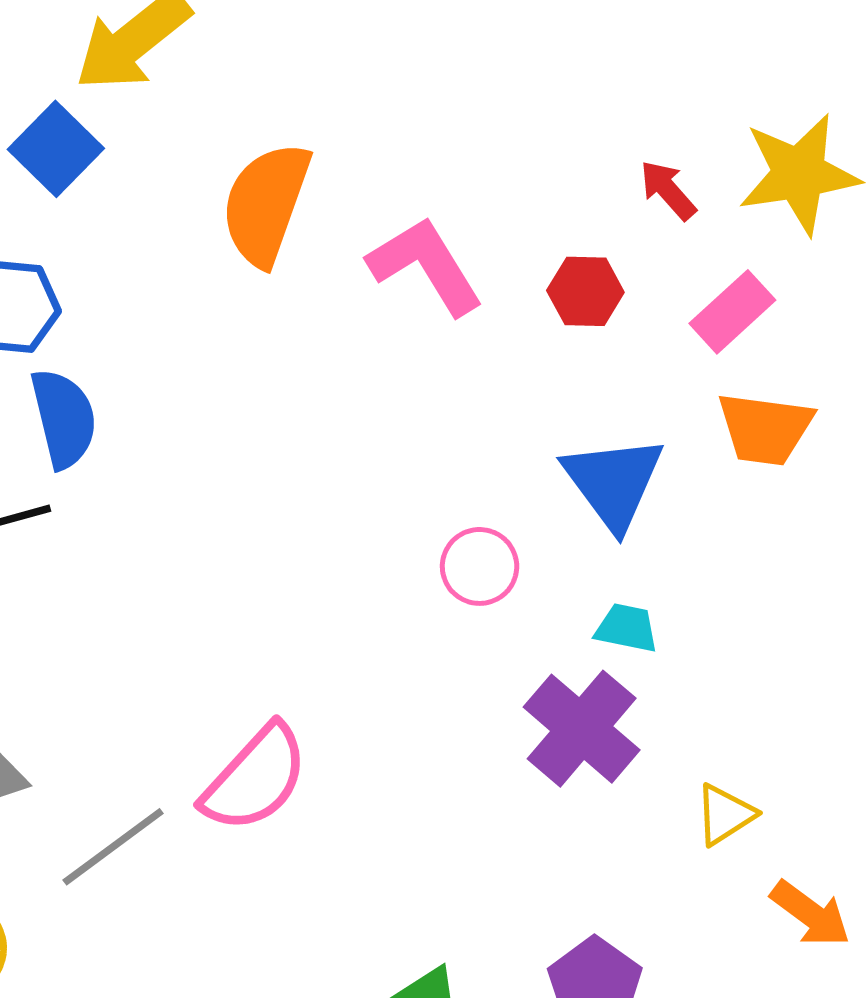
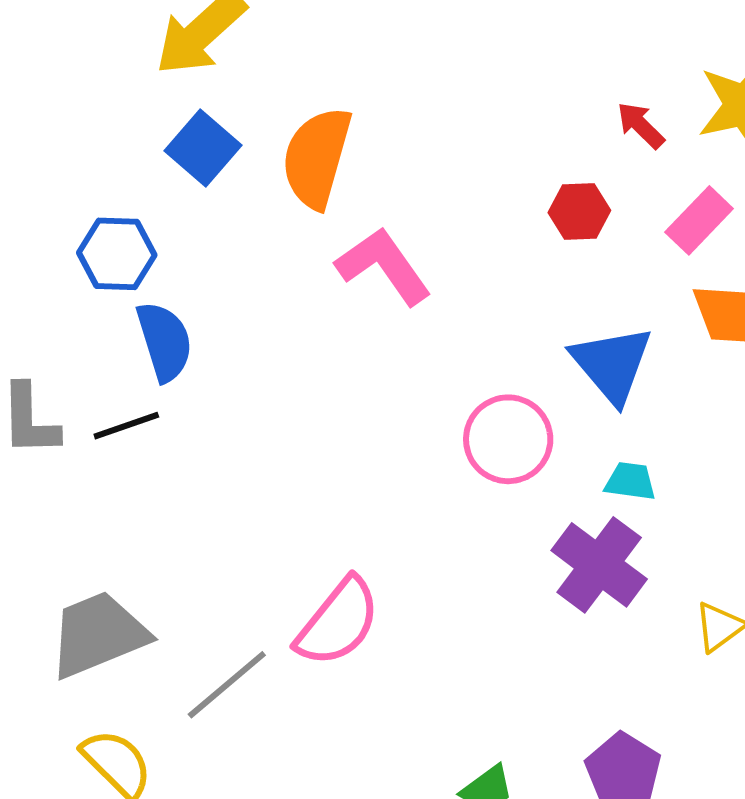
blue square: (56, 149) -> (203, 148), moved
pink L-shape: (426, 266) -> (383, 266), moved
pink circle: (480, 566) -> (508, 439), size x1.4

